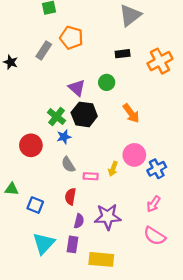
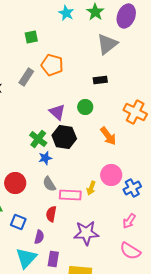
orange cross: (160, 61) -> (135, 112), moved, turned -35
red circle: (31, 145) -> (15, 183), moved
pink rectangle: (91, 176) -> (70, 195), size x1.5
purple semicircle: (79, 221) -> (39, 237), moved

